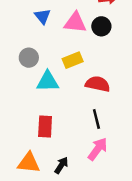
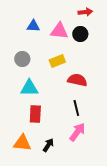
blue triangle: (43, 16) -> (33, 26), turned -48
cyan triangle: (48, 81) -> (29, 88), moved

